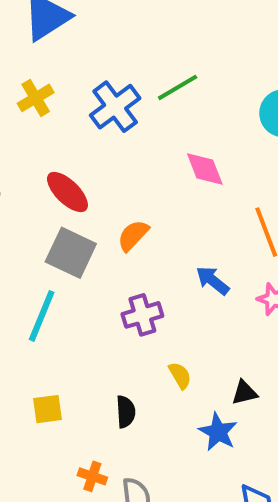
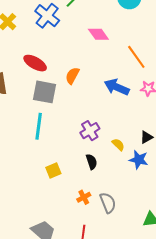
blue arrow: (213, 280) -> (117, 87), size x1.4
purple cross: (142, 315) -> (90, 131), moved
yellow semicircle: (180, 375) -> (118, 145), moved
orange cross: (92, 476) -> (84, 197), turned -32

